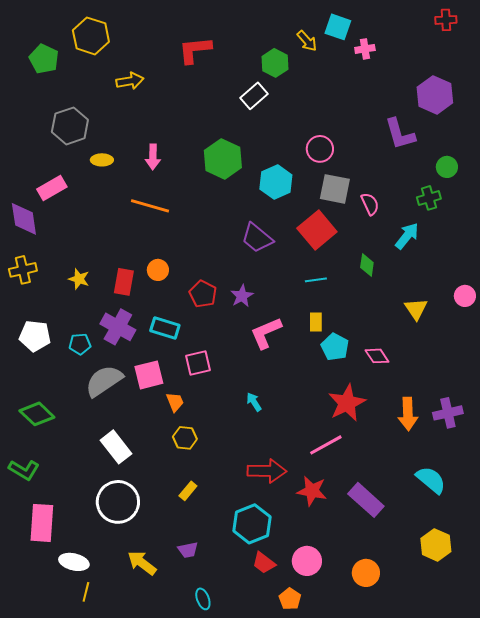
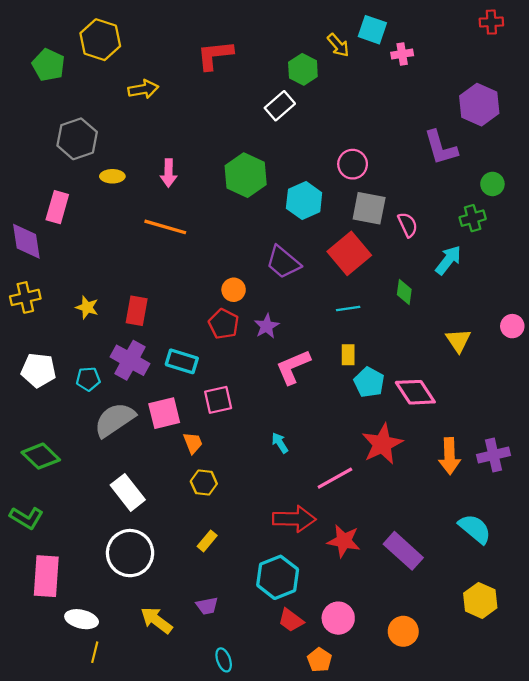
pink rectangle: (52, 188) -> (57, 207), turned -44
orange circle: (158, 270) -> (234, 290), moved
pink diamond: (377, 356) -> (415, 392), size x1.5
pink line: (326, 445) -> (335, 478), moved

